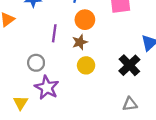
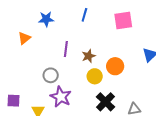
orange circle: (85, 20) -> (115, 66), moved
black cross: (129, 65) -> (105, 102), moved

